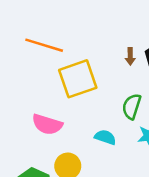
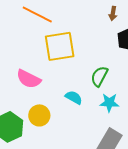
brown arrow: (130, 56) -> (113, 13), moved

